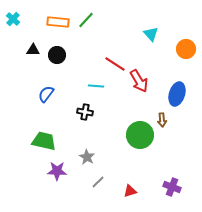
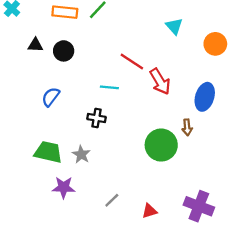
gray star: (87, 157) -> (81, 154), moved
purple cross: (172, 187) -> (199, 206), size x1.4

